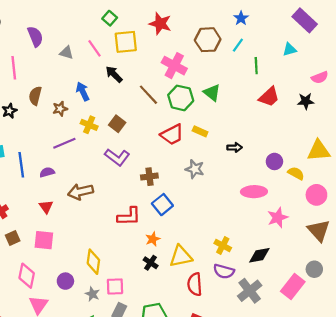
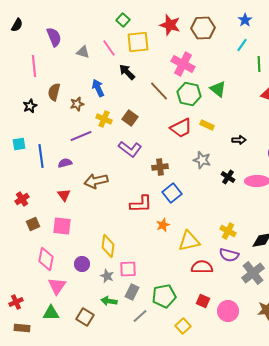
brown hexagon: (208, 40) -> (203, 28), moved
black cross: (151, 263) -> (228, 177), moved
red semicircle: (195, 284) -> (202, 267), turned 95

